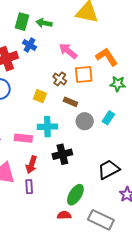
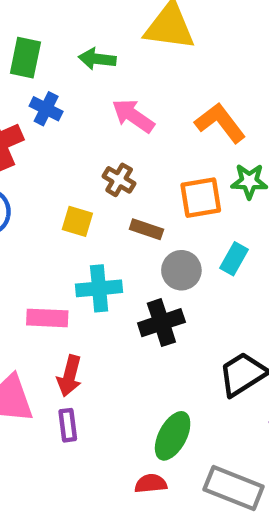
green arrow: (44, 23) -> (97, 59), moved
orange square: (84, 75) -> (201, 198), moved
black cross: (62, 154) -> (161, 323), moved

